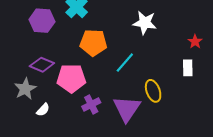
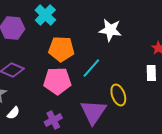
pink pentagon: (71, 78) -> (57, 81), moved
purple cross: (91, 105) -> (53, 120), moved

